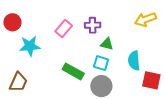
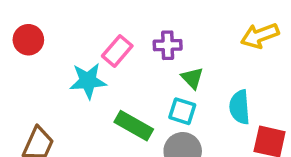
green triangle: (107, 44) -> (192, 78), turned 32
cyan star: (30, 46) -> (88, 81), moved

